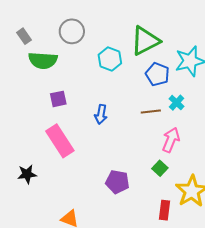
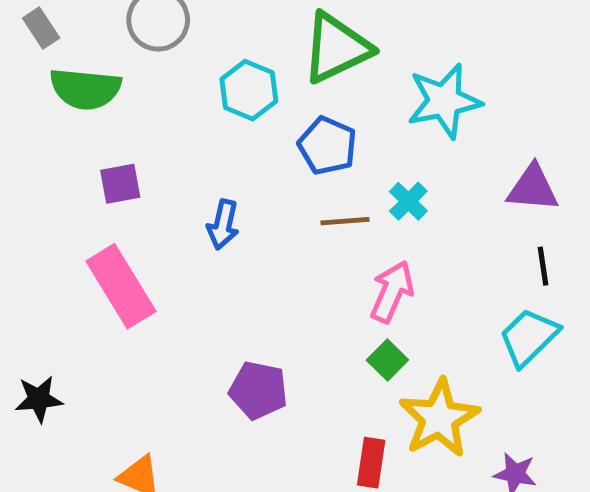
blue pentagon: (157, 74) -> (327, 146), moved
green square: (160, 168) -> (387, 360), moved
black star: (27, 174) -> (39, 399), moved

